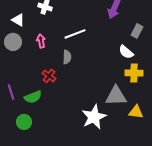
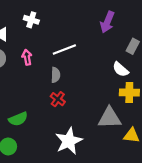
red cross: (49, 76) -> (58, 99), moved
white star: (94, 117) -> (69, 141), moved

